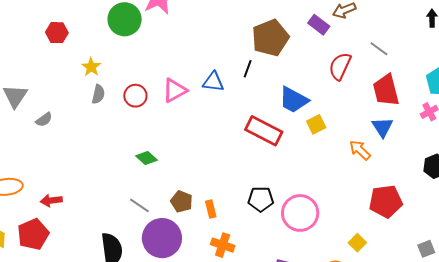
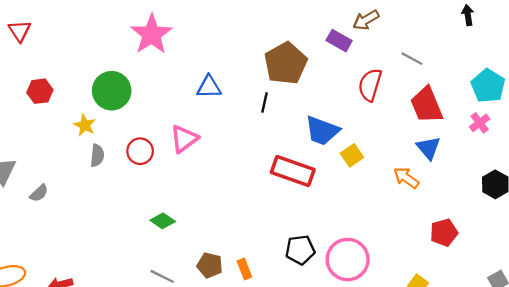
green circle: (125, 19) -> (112, 91), moved
blue triangle: (213, 82) -> (209, 87), moved
red pentagon: (386, 201) -> (444, 233), size x0.7

